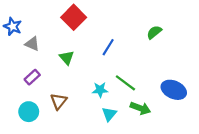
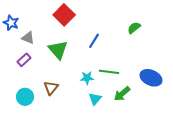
green triangle: (67, 58) -> (58, 50), size x1.5
purple rectangle: (32, 77) -> (24, 60), moved
green line: (125, 83) -> (109, 72), turned -30
green arrow: (140, 108) -> (122, 94), turned 120

